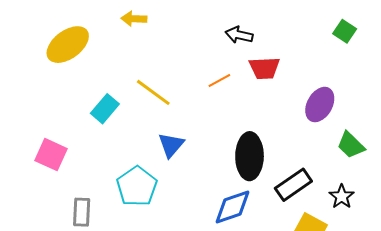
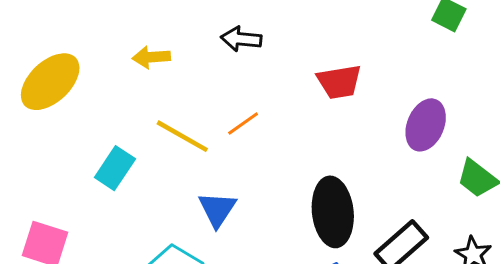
yellow arrow: (134, 19) -> (151, 57), moved
black arrow: (239, 35) -> (241, 39), moved
orange line: (219, 81) -> (243, 124), moved

